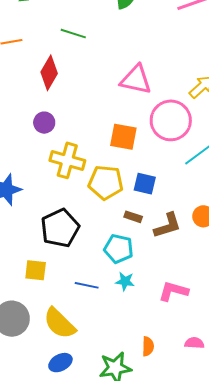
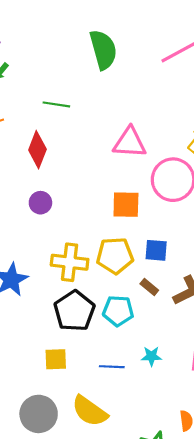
yellow cross: (67, 160) -> (70, 262), moved
brown rectangle: (133, 217) -> (149, 287), turned 30
cyan pentagon: (119, 249) -> (118, 311), moved

